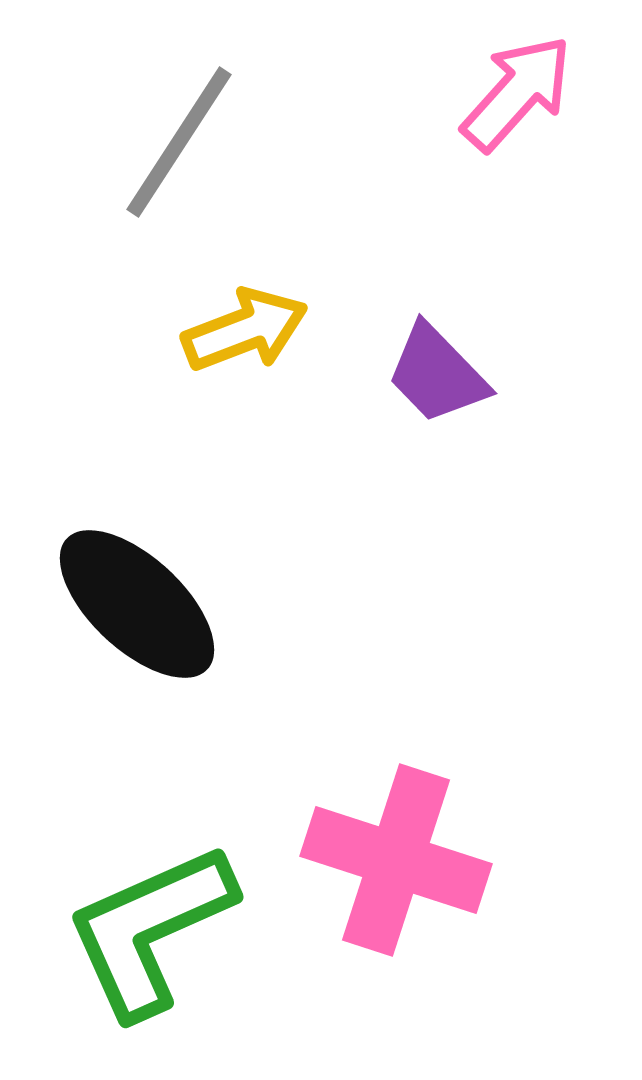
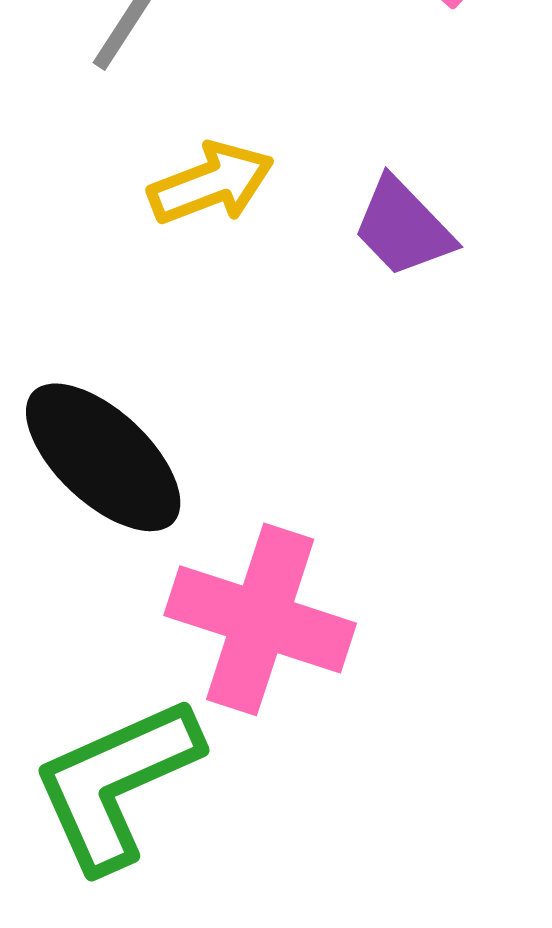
pink cross: (396, 860) -> (260, 619), moved

